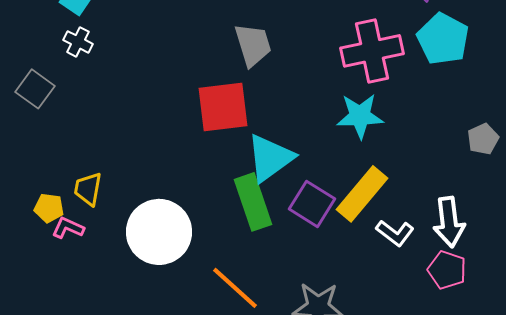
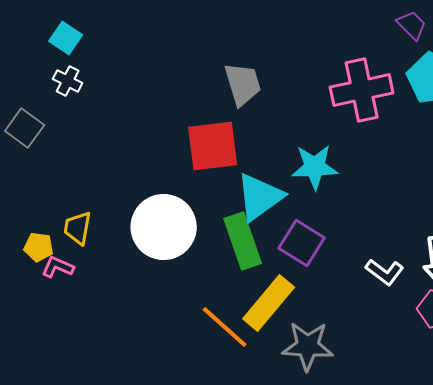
cyan star: (360, 116) -> (315, 167), moved
yellow rectangle: (362, 194) -> (269, 303), moved
white circle: (159, 232) -> (164, 227), moved

